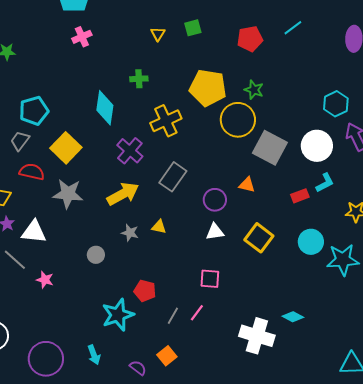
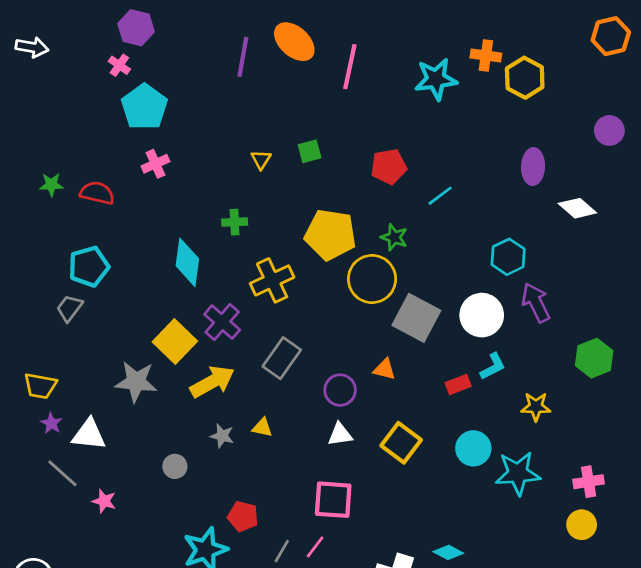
cyan line: (293, 28) -> (440, 196), moved
yellow square: (66, 148) -> (175, 341), moved
red semicircle: (32, 172) -> (97, 193), moved
pink square: (210, 279) -> (333, 500), size x1.4

